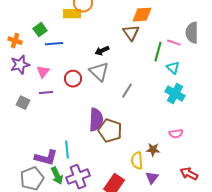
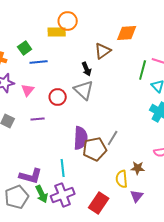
brown triangle: (131, 33) -> (103, 51), moved, turned 30
black arrow: (102, 51) -> (87, 69), turned -88
gray line: (127, 91) -> (113, 138), moved
purple line: (46, 93) -> (38, 119), moved
brown pentagon: (110, 131) -> (95, 149), turned -30
cyan line: (67, 150) -> (63, 168), moved

